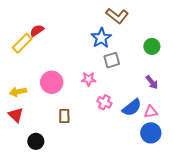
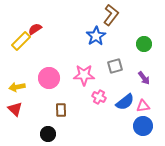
brown L-shape: (117, 16) -> (111, 15), turned -90
gray square: (112, 60) -> (115, 66), moved
pink star: (89, 79) -> (84, 75), size x1.5
black circle: (36, 141) -> (48, 134), moved

